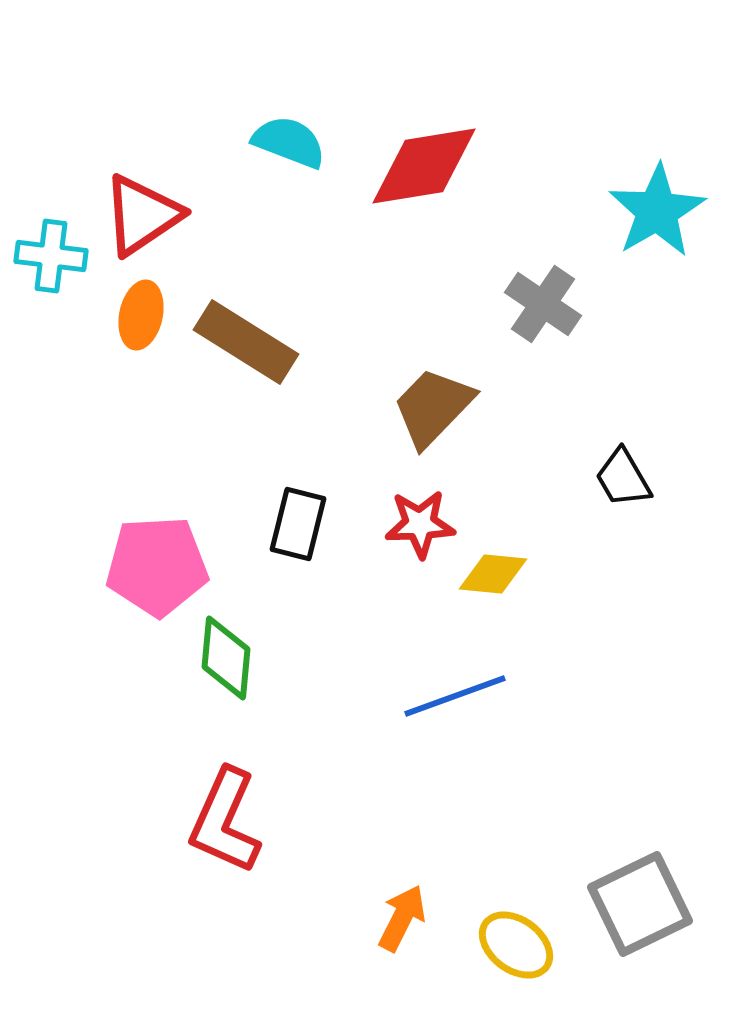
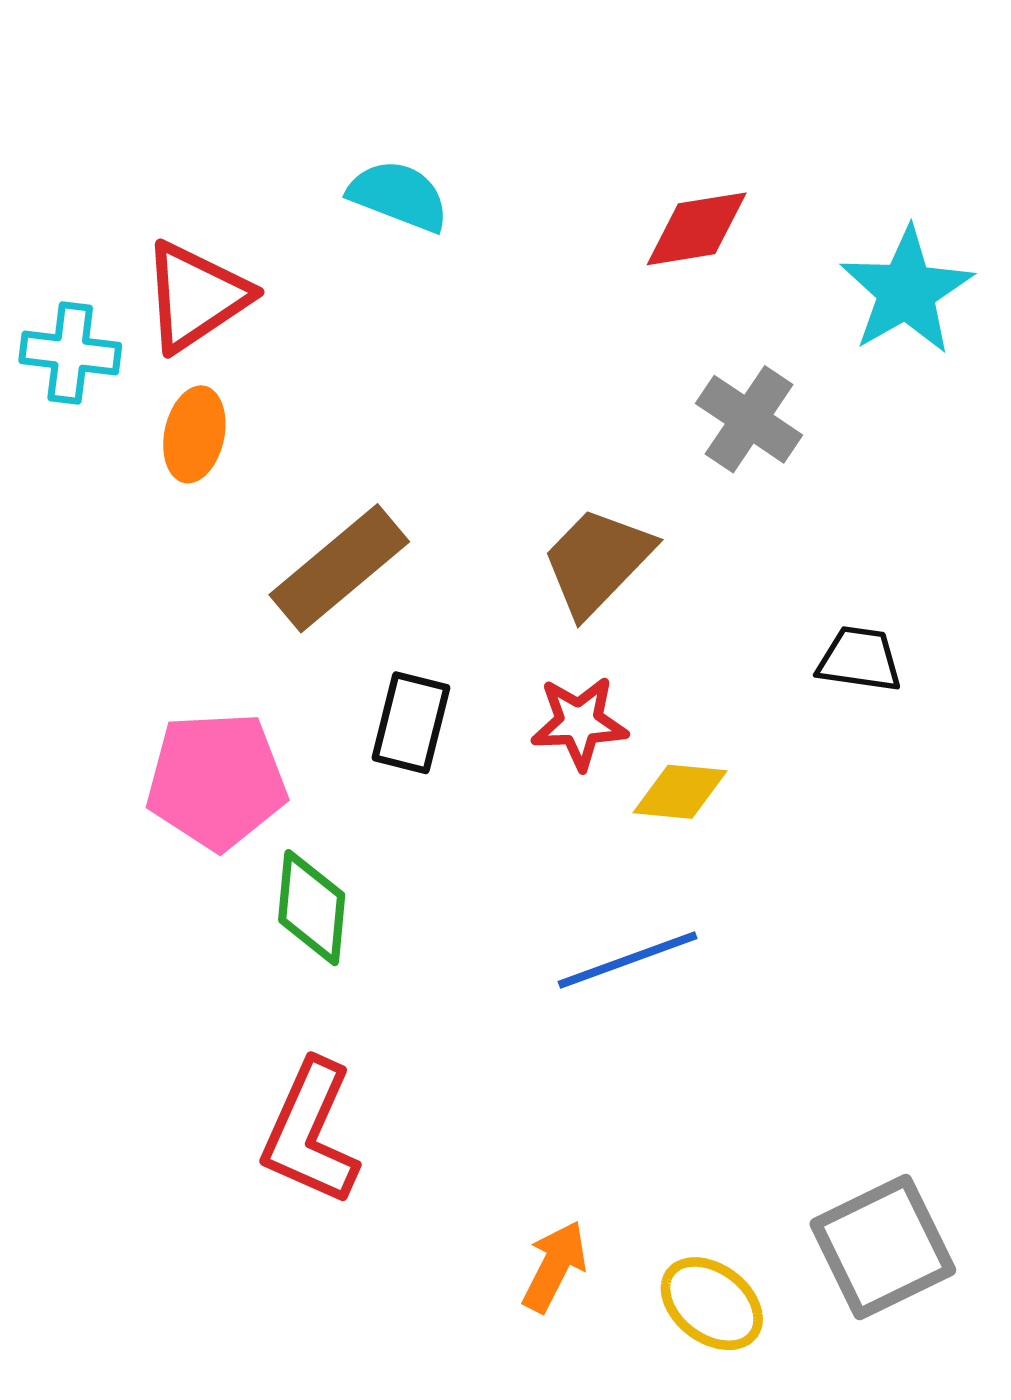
red diamond: (424, 166) -> (697, 229), moved, size x0.7
brown rectangle: (246, 342) -> (339, 568), moved, turned -72
black trapezoid: (623, 478) -> (859, 659), turned 128

